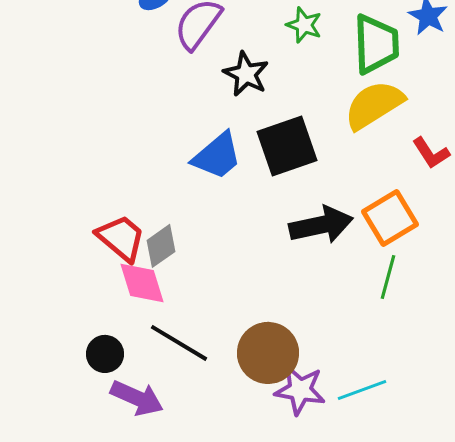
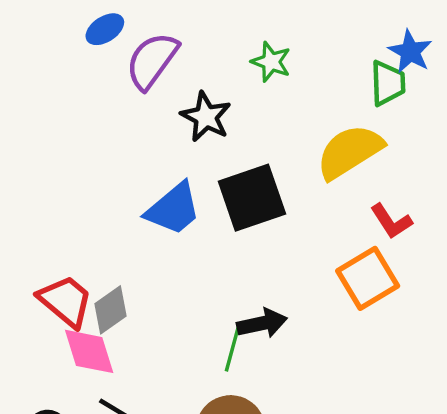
green trapezoid: (376, 44) -> (388, 83), moved, size x0.7
red L-shape: (431, 153) -> (391, 221), moved
black arrow: (321, 225) -> (262, 323), moved, size x0.7
green line: (388, 277) -> (233, 347), moved

